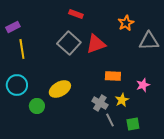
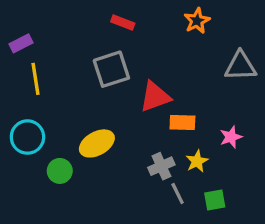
orange star: (126, 23) -> (197, 21), moved
gray square: (69, 43) -> (111, 69), turned 30
red triangle: (96, 44) -> (155, 97), moved
gray cross: (100, 103) -> (161, 166), turned 35

